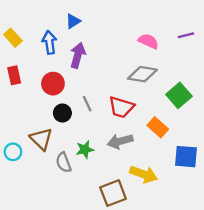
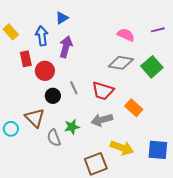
red rectangle: (14, 75) -> (26, 59), moved
green square: (179, 95) -> (152, 67), moved
blue square: (186, 157) -> (158, 150), moved

